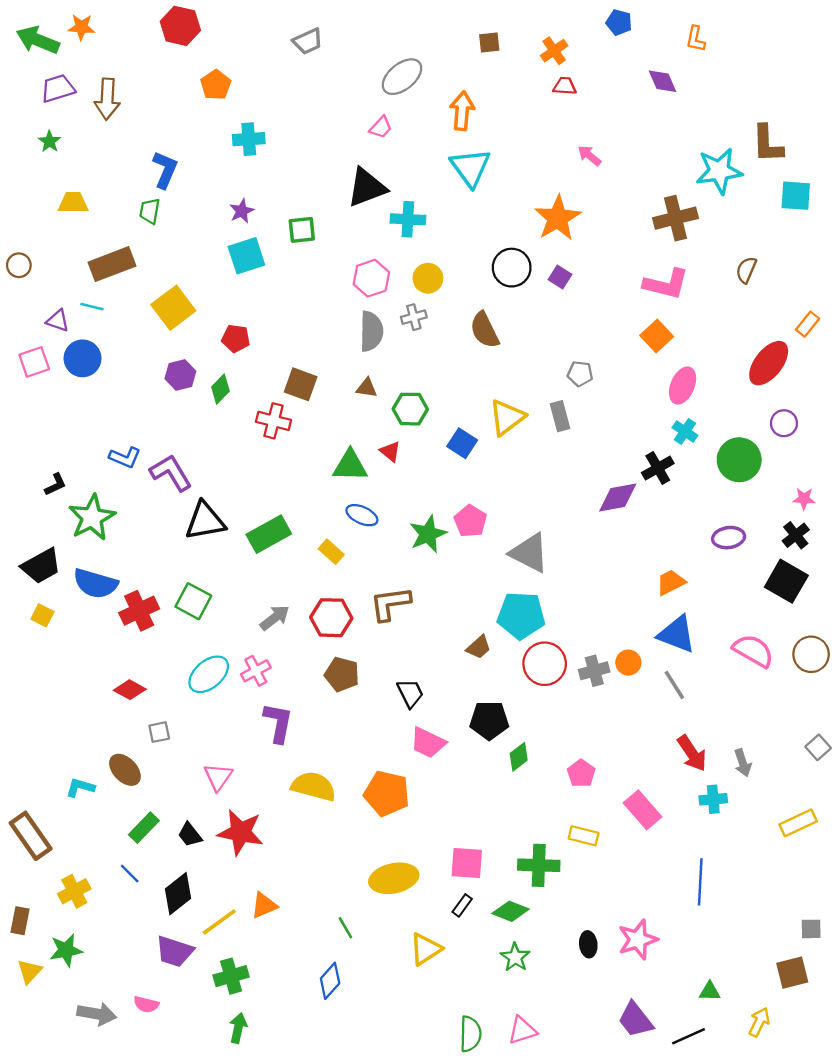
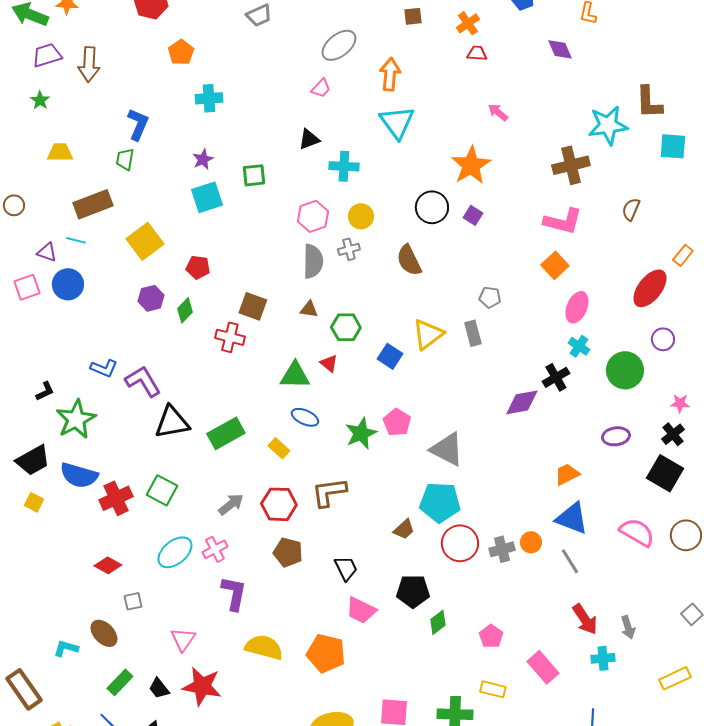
black triangle: (367, 187) -> (309, 139), size x0.6

